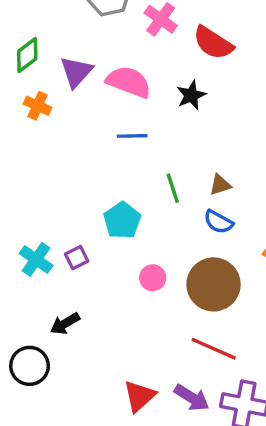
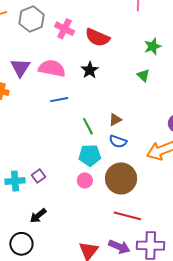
cyan pentagon: (122, 220) -> (90, 155), moved, turned -30
cyan cross: (36, 259) -> (15, 181), turned -30

